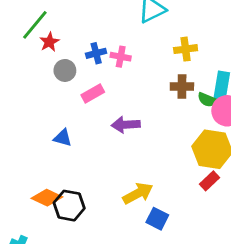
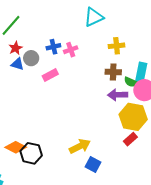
red star: (49, 42) -> (15, 48), moved
pink cross: (121, 57) -> (71, 50), turned -32
purple arrow: (126, 125) -> (118, 95), moved
blue triangle: (63, 138) -> (17, 64), moved

